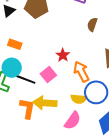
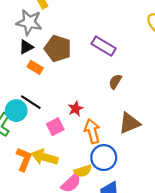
orange rectangle: (15, 44) -> (35, 67), moved
black line: (26, 79) -> (31, 102), moved
yellow semicircle: (79, 99) -> (83, 171), moved, turned -35

